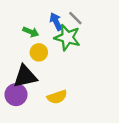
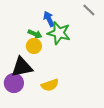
gray line: (75, 18) -> (89, 10), moved
green arrow: (31, 32) -> (35, 34), moved

